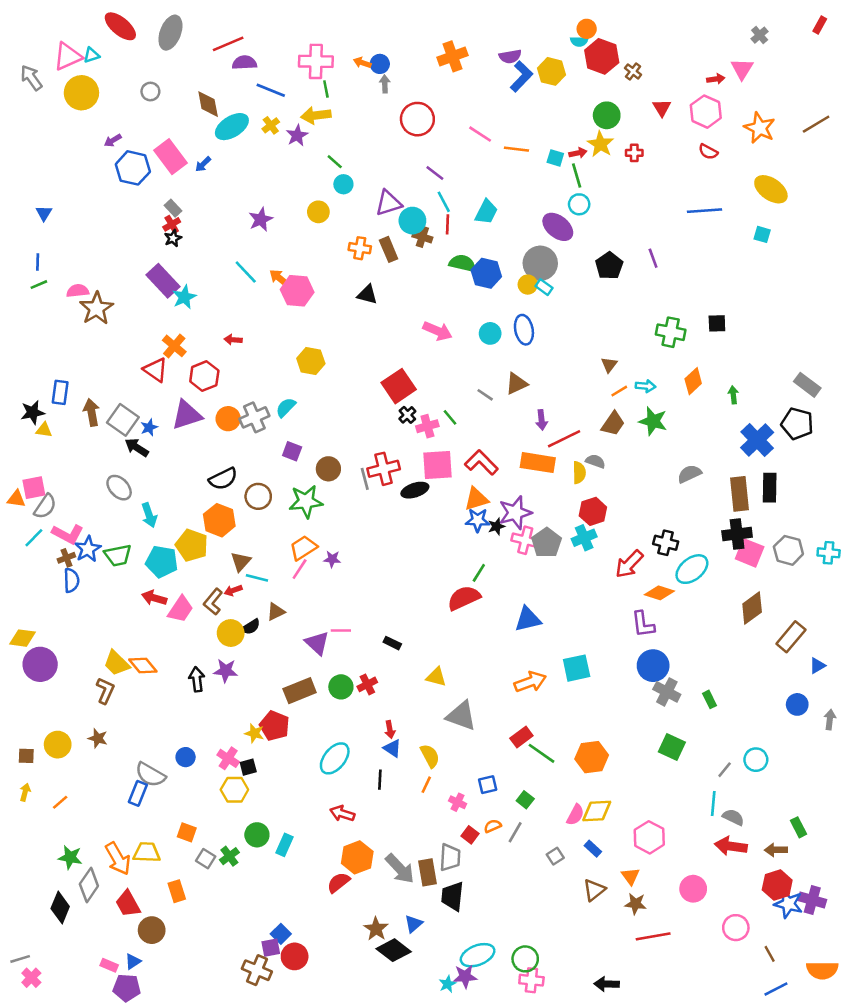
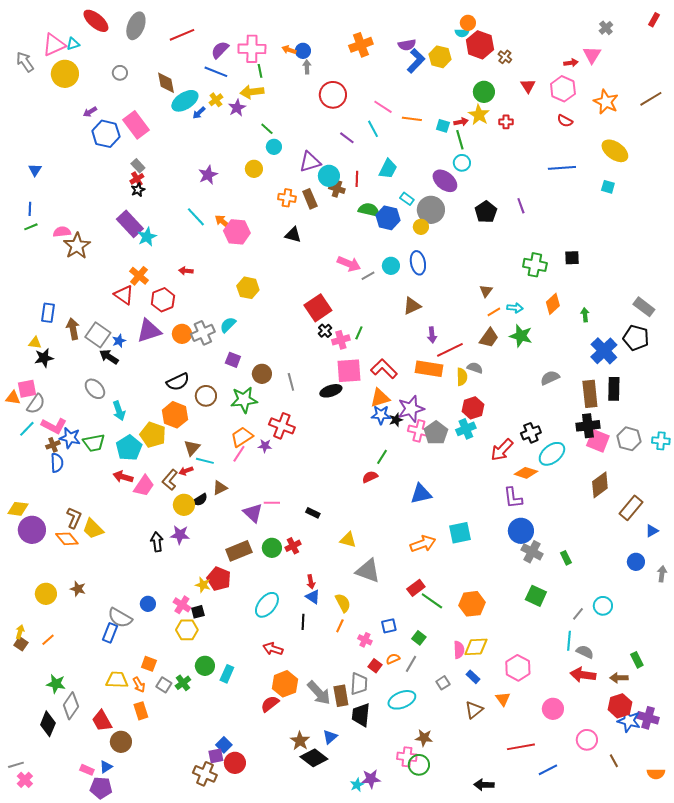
purple semicircle: (244, 63) -> (220, 50), moved, turned -42
blue arrow: (203, 164) -> (199, 113), moved
cyan line: (444, 202) -> (373, 129), moved
cyan rectangle: (544, 287) -> (407, 199), moved
gray line: (485, 395) -> (368, 276), moved, turned -64
black star: (33, 412) -> (44, 358), moved
green line: (450, 417) -> (359, 333), turned 64
red cross: (384, 469) -> (282, 426), moved, turned 35
black cross: (666, 543) -> (531, 433), turned -36
blue star: (88, 549) -> (70, 438), turned -30
cyan pentagon: (162, 562) -> (129, 448), turned 30
red semicircle: (464, 598) -> (370, 477), size x0.6
orange diamond: (143, 666) -> (67, 539), moved
brown L-shape: (105, 691) -> (74, 518), moved
brown square: (26, 756) -> (21, 644), moved, turned 32
pink semicircle: (575, 815) -> (459, 650), turned -30
orange arrow: (118, 859) -> (139, 685), moved, size x0.6
brown star: (636, 904) -> (424, 738), moved
cyan ellipse: (478, 955) -> (402, 700), moved
orange semicircle: (822, 970) -> (656, 774), size x0.7
pink cross: (531, 980) -> (407, 757), moved
blue line: (776, 989) -> (548, 770), moved

